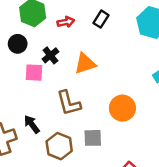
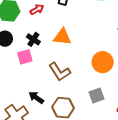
orange triangle: (85, 64) -> (62, 37), turned 42
gray square: (93, 138) -> (97, 95), moved

